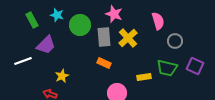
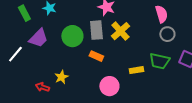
pink semicircle: (158, 21) -> (161, 14), moved
green circle: (80, 25) -> (72, 36), moved
white line: (23, 61) -> (15, 54), turned -30
yellow star: (62, 76) -> (61, 77), moved

